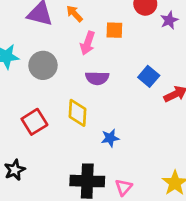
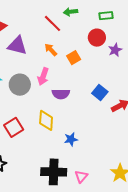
orange arrow: (74, 14) -> (51, 50), moved
orange square: (114, 30) -> (74, 58), turned -32
pink arrow: (88, 43) -> (43, 76), moved

